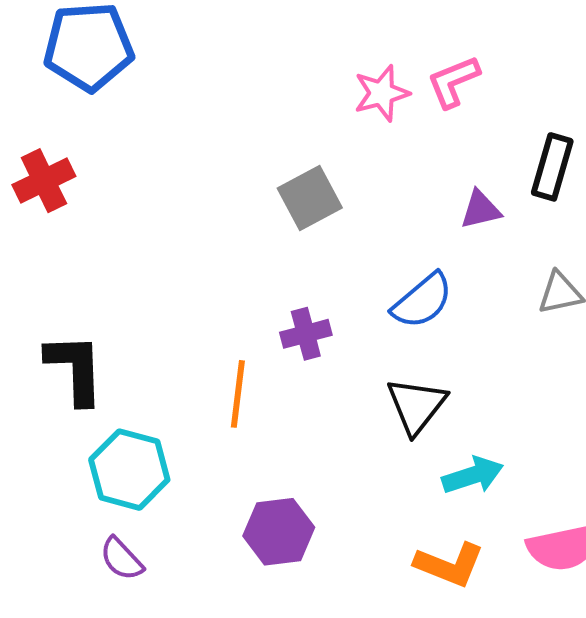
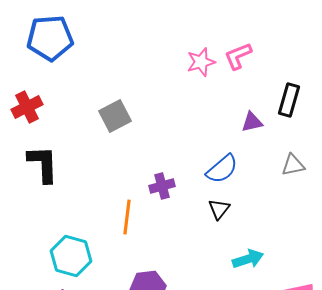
gray square: (310, 198) -> (115, 116), moved
black L-shape: (75, 369) -> (43, 164), moved
black triangle: (416, 406) -> (219, 209), moved, size x0.7

